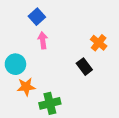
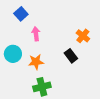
blue square: (37, 17) -> (21, 14), moved
orange star: (26, 87) -> (36, 62), moved

